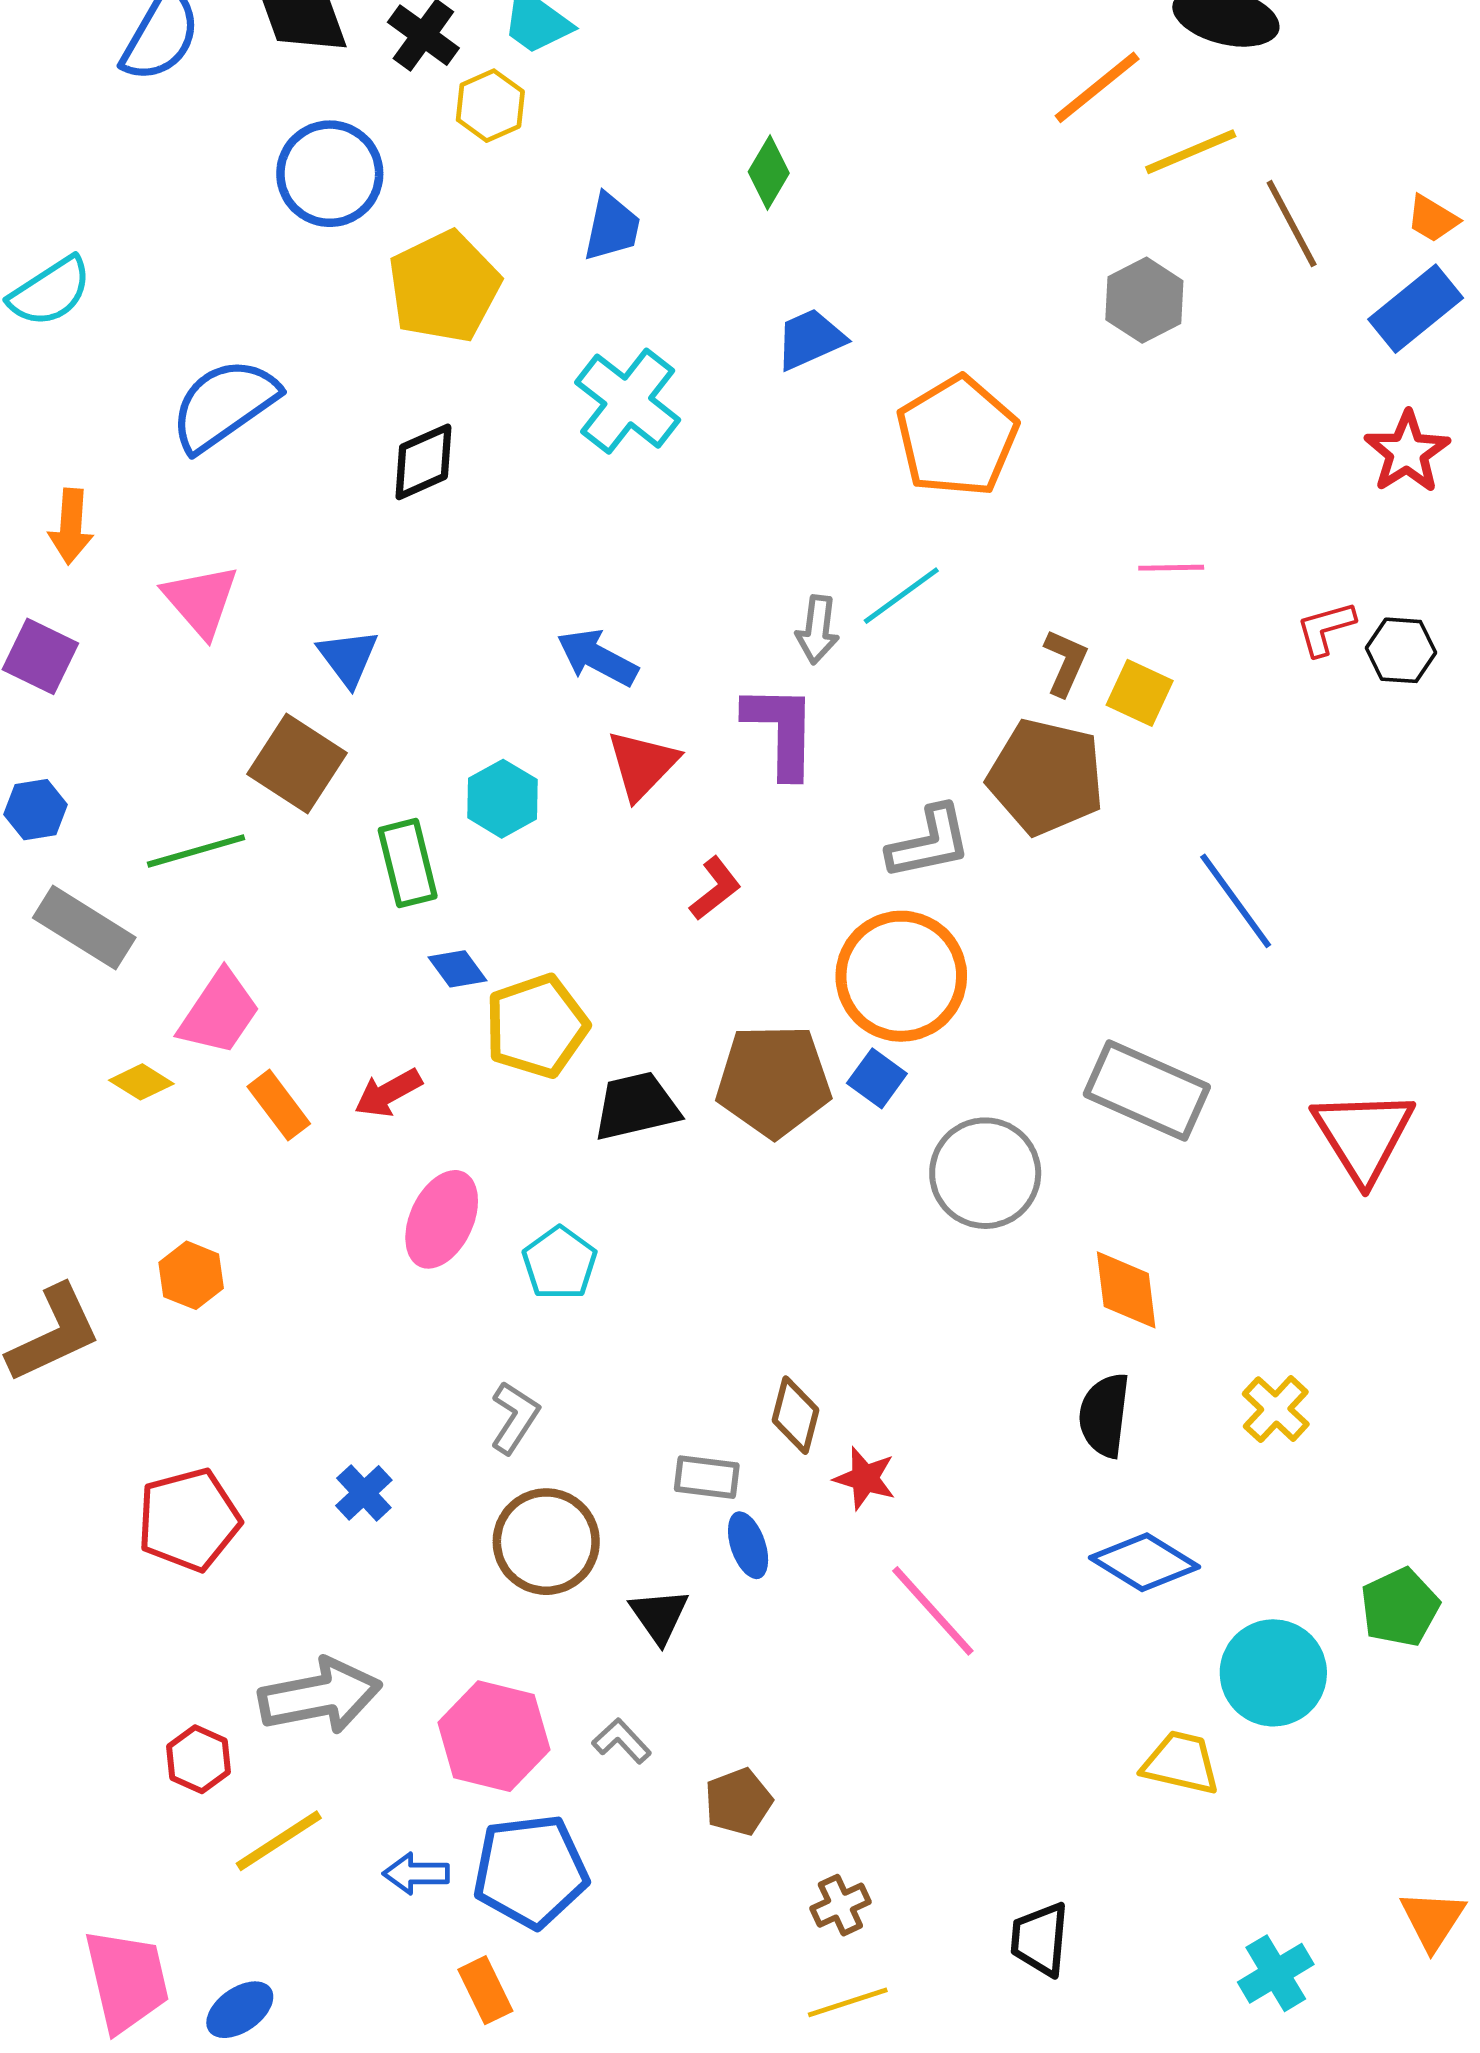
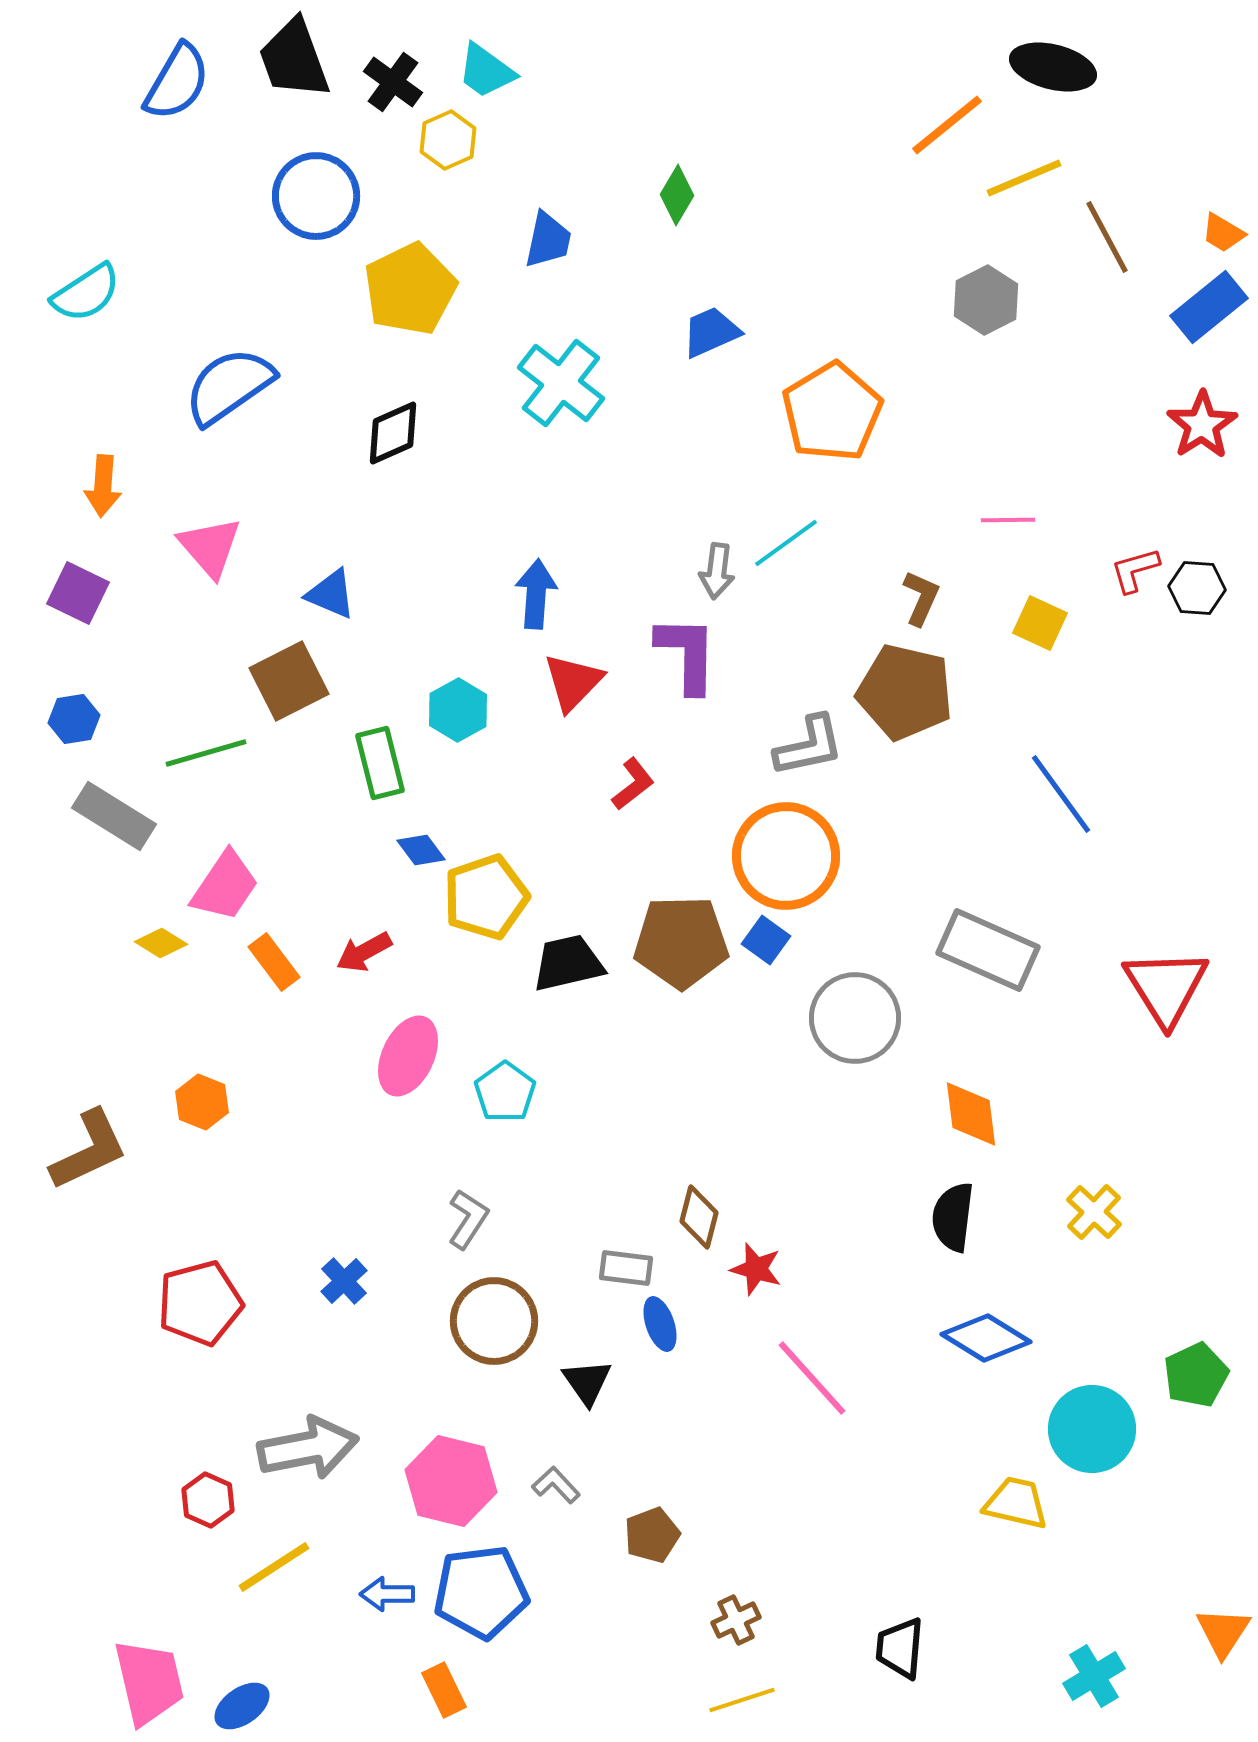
blue triangle: (348, 658) -> (331, 594), turned -30
blue arrow: (597, 658) -> (536, 594), turned 66
yellow square: (1140, 693) -> (1040, 623), moved
brown square: (297, 763) -> (289, 681), turned 30

